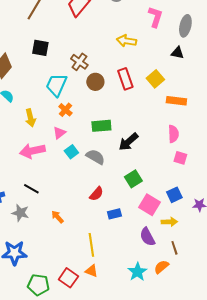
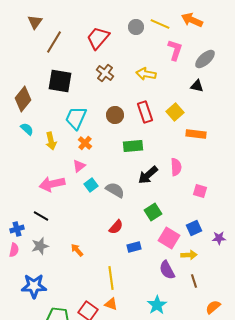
gray ellipse: (185, 26) -> (205, 59), turned 35
black square: (40, 48) -> (60, 81), size x1.4
brown cross: (79, 62) -> (105, 73), moved
yellow arrow: (30, 118) -> (51, 141), moved
green rectangle: (101, 126) -> (133, 146), moved
pink semicircle: (173, 134) -> (176, 167), moved
black line: (31, 189) -> (41, 216), moved
gray star: (20, 213) -> (40, 246), turned -30
orange semicircle: (161, 267) -> (213, 307), moved

